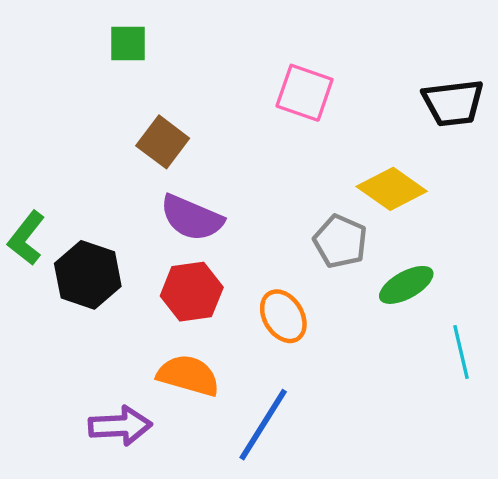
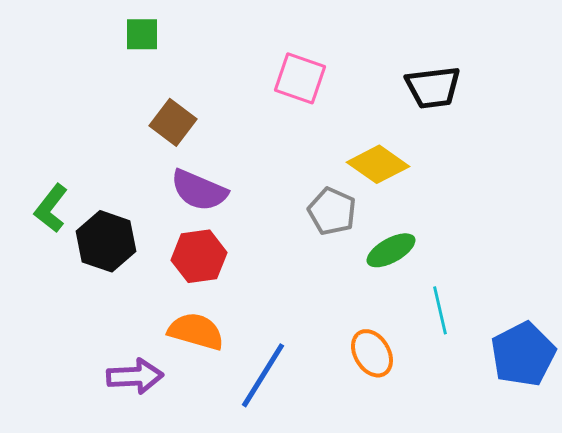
orange ellipse: (283, 316) -> (372, 353), moved

